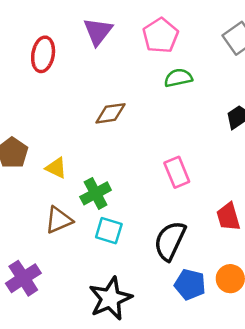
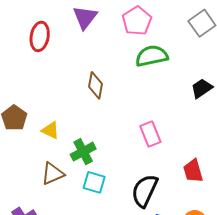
green semicircle: (178, 78) -> (152, 56), size x1.4
brown diamond: (111, 113) -> (96, 85), turned -72

